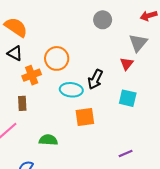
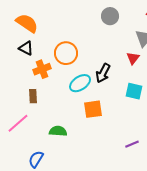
cyan ellipse: (71, 90) -> (80, 83), turned -40

